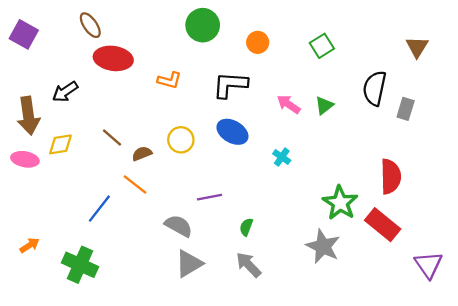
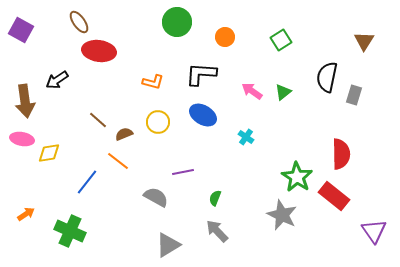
orange L-shape: (169, 80) -> (153, 82), moved
yellow diamond: (60, 144) -> (49, 153), moved
gray triangle: (189, 264) -> (168, 245), moved

